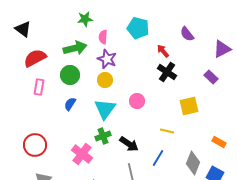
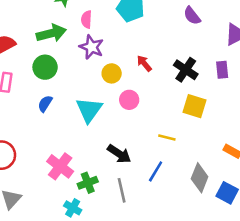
red arrow: (163, 51) -> (144, 63), moved
black cross: (167, 72) -> (186, 70), moved
purple rectangle: (211, 77) -> (222, 70), turned 40
yellow circle: (105, 80) -> (112, 73), moved
yellow square: (189, 106) -> (194, 106), turned 30
green cross: (103, 136) -> (88, 183), moved

